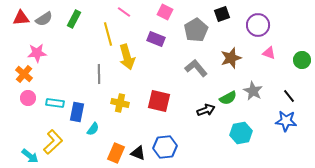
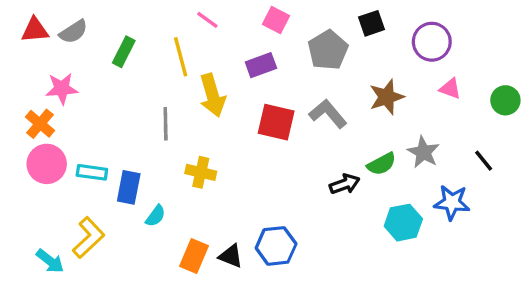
green rectangle: (74, 19) -> (124, 52), moved
purple rectangle: (156, 39) -> (261, 65), turned -42
pink circle: (28, 98) -> (47, 164), size x1.5
red square: (159, 101) -> (276, 122), moved
blue star: (286, 121) -> (452, 202), moved

